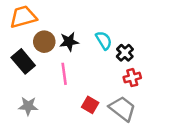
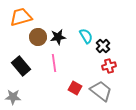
black rectangle: (23, 61) -> (21, 66), moved
gray star: (28, 106) -> (13, 97), moved

